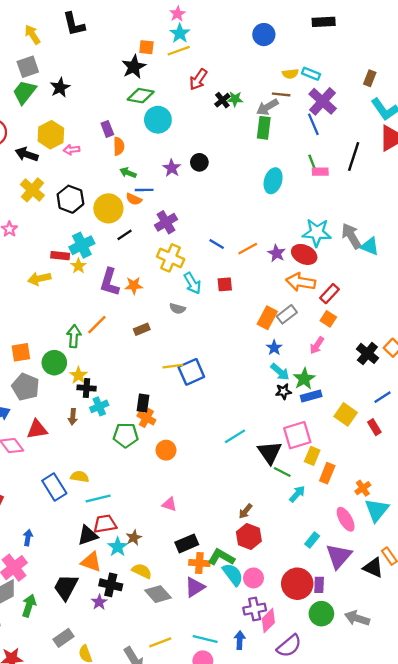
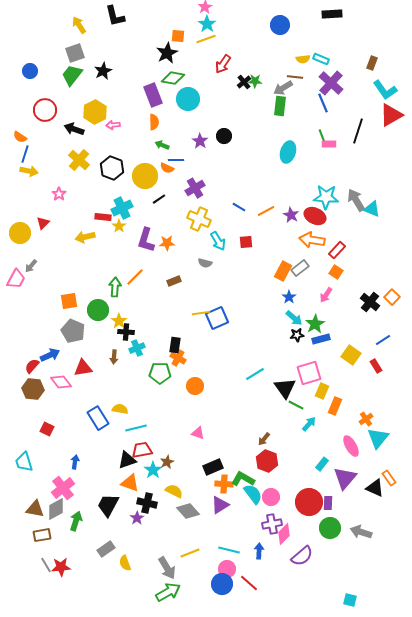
purple rectangle: (107, 129) -> (153, 95), moved, size x1.6

